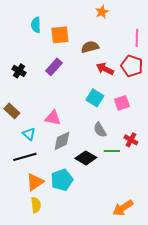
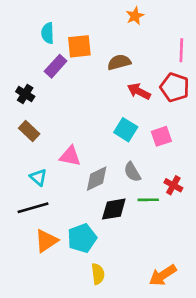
purple rectangle: (54, 67) -> (56, 66), moved
brown rectangle: (12, 111) -> (29, 131), moved
gray diamond: (62, 141) -> (97, 179), moved
black diamond: (86, 158) -> (114, 209), turned -40
yellow semicircle: (36, 205) -> (98, 274), moved

